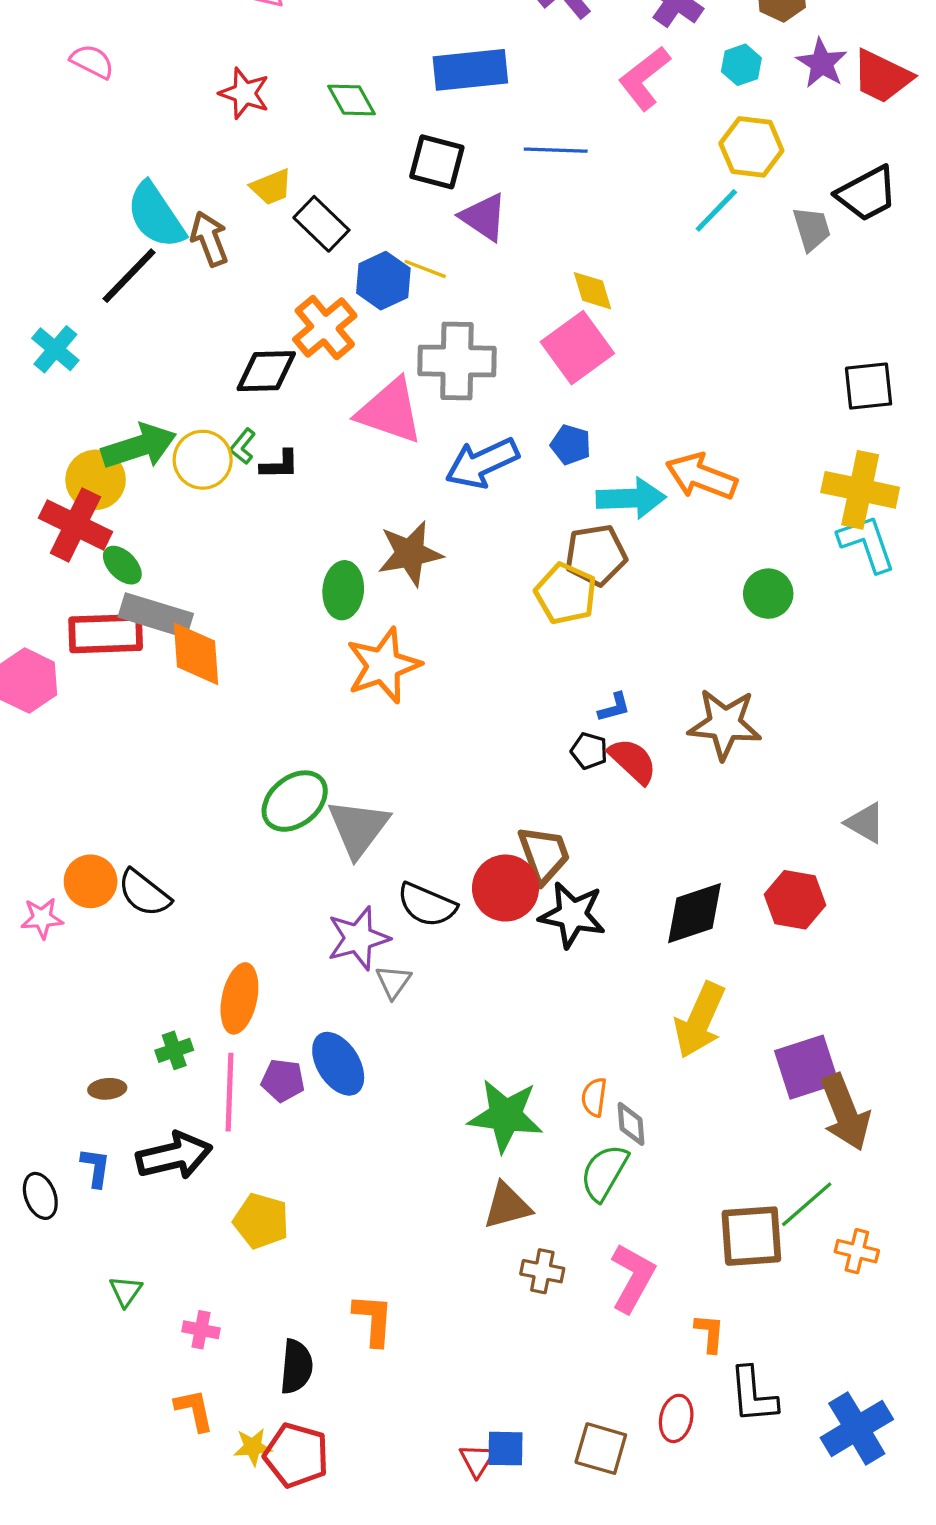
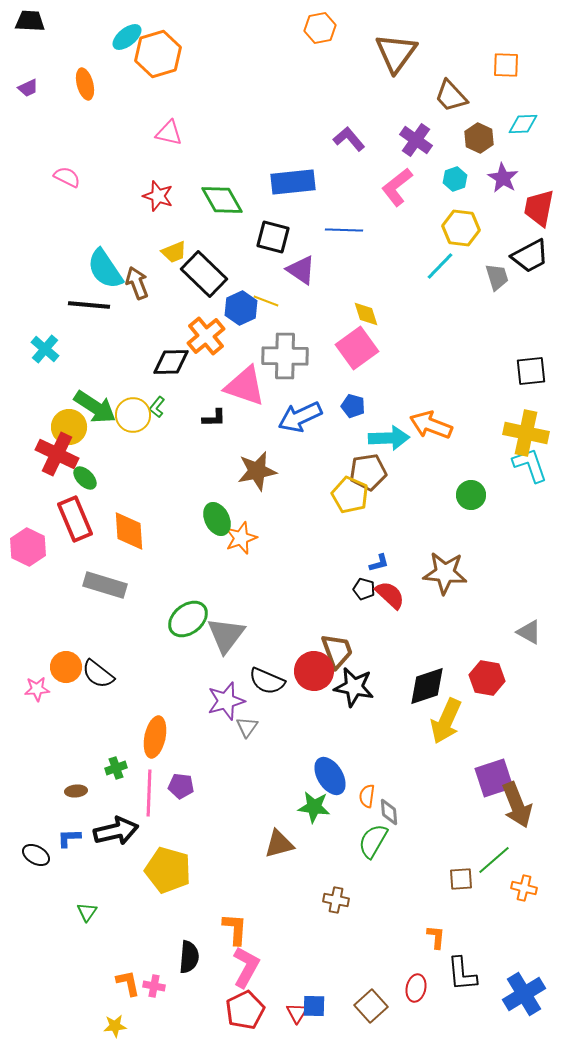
red trapezoid: (882, 77) -> (539, 208), moved, turned 75
green diamond: (352, 100) -> (222, 200), size x1.4
black rectangle: (321, 224) -> (204, 274), size x1.4
black line: (129, 276) -> (89, 305), turned 51
green arrow: (139, 446) -> (95, 407), turned 51
black L-shape: (280, 465) -> (214, 418), moved
green ellipse: (343, 590) -> (217, 519), moved, turned -32
gray rectangle: (156, 615) -> (105, 585), moved
red rectangle: (106, 634) -> (75, 519), turned 69
orange star: (383, 666) -> (241, 538), size x0.7
yellow arrow: (700, 1020) -> (446, 721), moved
blue ellipse: (338, 1064) -> (330, 776), moved
green star: (505, 1116) -> (314, 807), size x0.7
blue L-shape: (96, 1167) -> (69, 838), turned -100
black ellipse: (40, 1196) -> (36, 855), turned -40
brown triangle: (507, 1206) -> (279, 844), moved
yellow pentagon: (261, 1221) -> (168, 870), size x1.4
brown square: (751, 1236) -> (461, 879), size x0.6
pink L-shape: (633, 1278) -> (246, 967), moved
pink cross: (201, 1330) -> (154, 986), moved
yellow star: (253, 1447) -> (115, 1026), moved
brown square: (601, 1449) -> (371, 1006), turned 32
red pentagon: (296, 1455) -> (245, 1010), moved, turned 30

